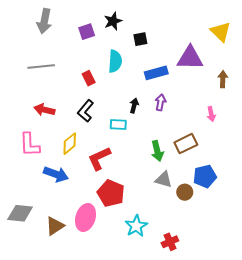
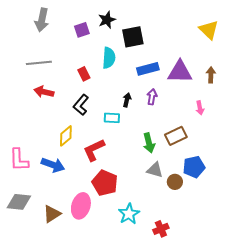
black square: (140, 39) -> (133, 37), size x1.6
purple triangle: (190, 58) -> (180, 72), moved
red arrow: (44, 110) -> (44, 92), moved
pink L-shape: (30, 145) -> (19, 160), moved

